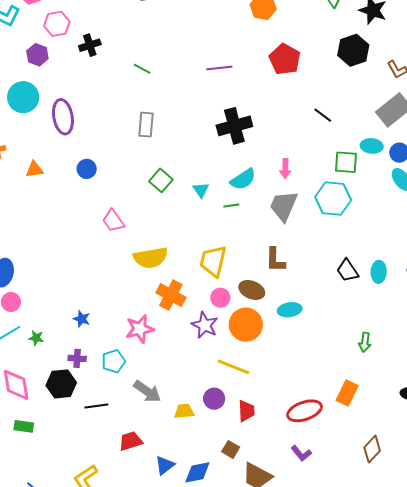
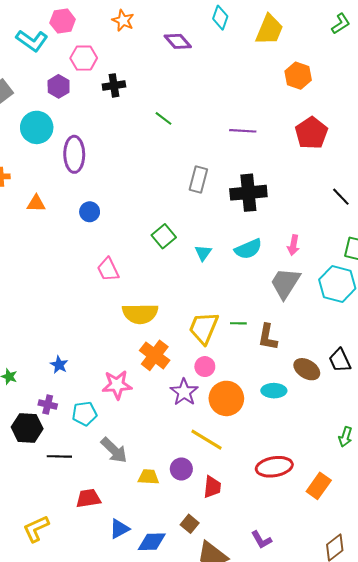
gray rectangle: (146, 125) -> (198, 179), moved
green line: (231, 205) -> (238, 323), moved
brown ellipse: (252, 290) -> (307, 369), moved
red ellipse: (305, 411) -> (274, 467), moved

